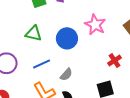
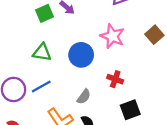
red cross: (114, 60) -> (115, 79), moved, turned -32
blue line: (42, 64) -> (41, 87), moved

